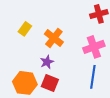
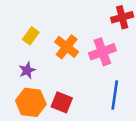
pink cross: (94, 47) -> (102, 52), moved
purple star: (47, 62) -> (27, 70), moved

